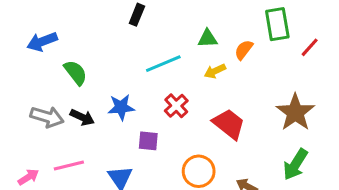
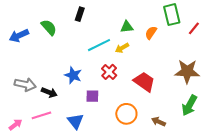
yellow arrow: (215, 71) -> (122, 48), moved
green semicircle: (76, 73) -> (49, 27), moved
blue star: (121, 107) -> (73, 75), turned 30
brown star: (295, 112) -> (187, 71), turned -30
black arrow: (82, 117) -> (49, 92), moved

